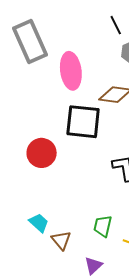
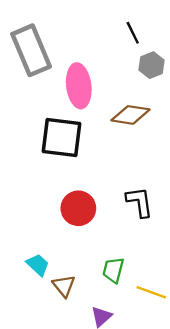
black square: (83, 122) -> (62, 138), moved
red circle: (42, 153) -> (78, 208), moved

